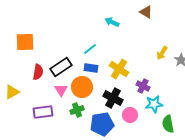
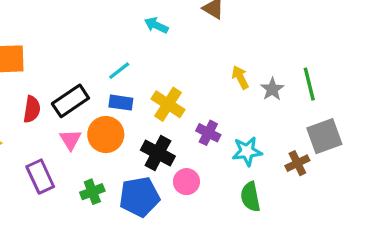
yellow arrow: (162, 53) -> (240, 77), turned 120
cyan star: (154, 104) -> (247, 151), moved
green cross: (77, 110) -> (92, 192), moved
purple rectangle: (43, 112) -> (40, 177), turned 72

